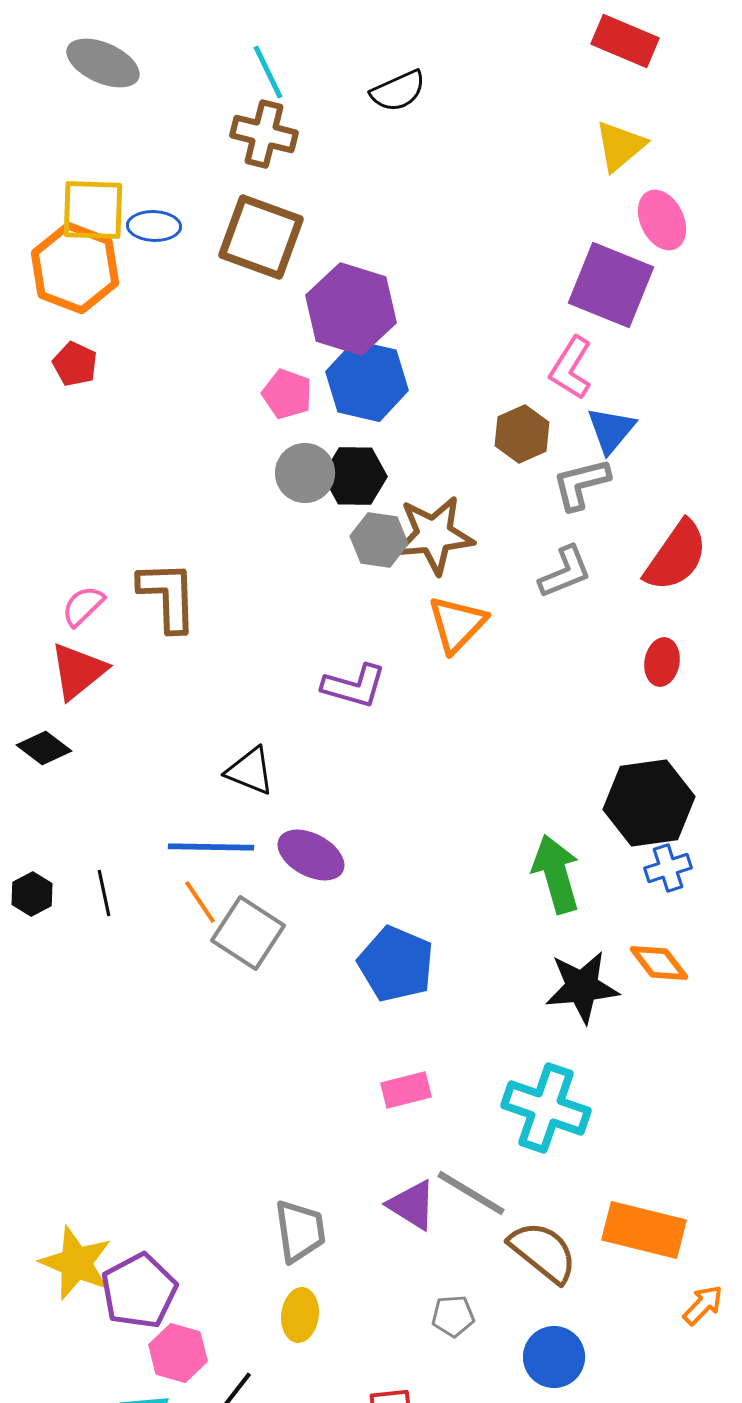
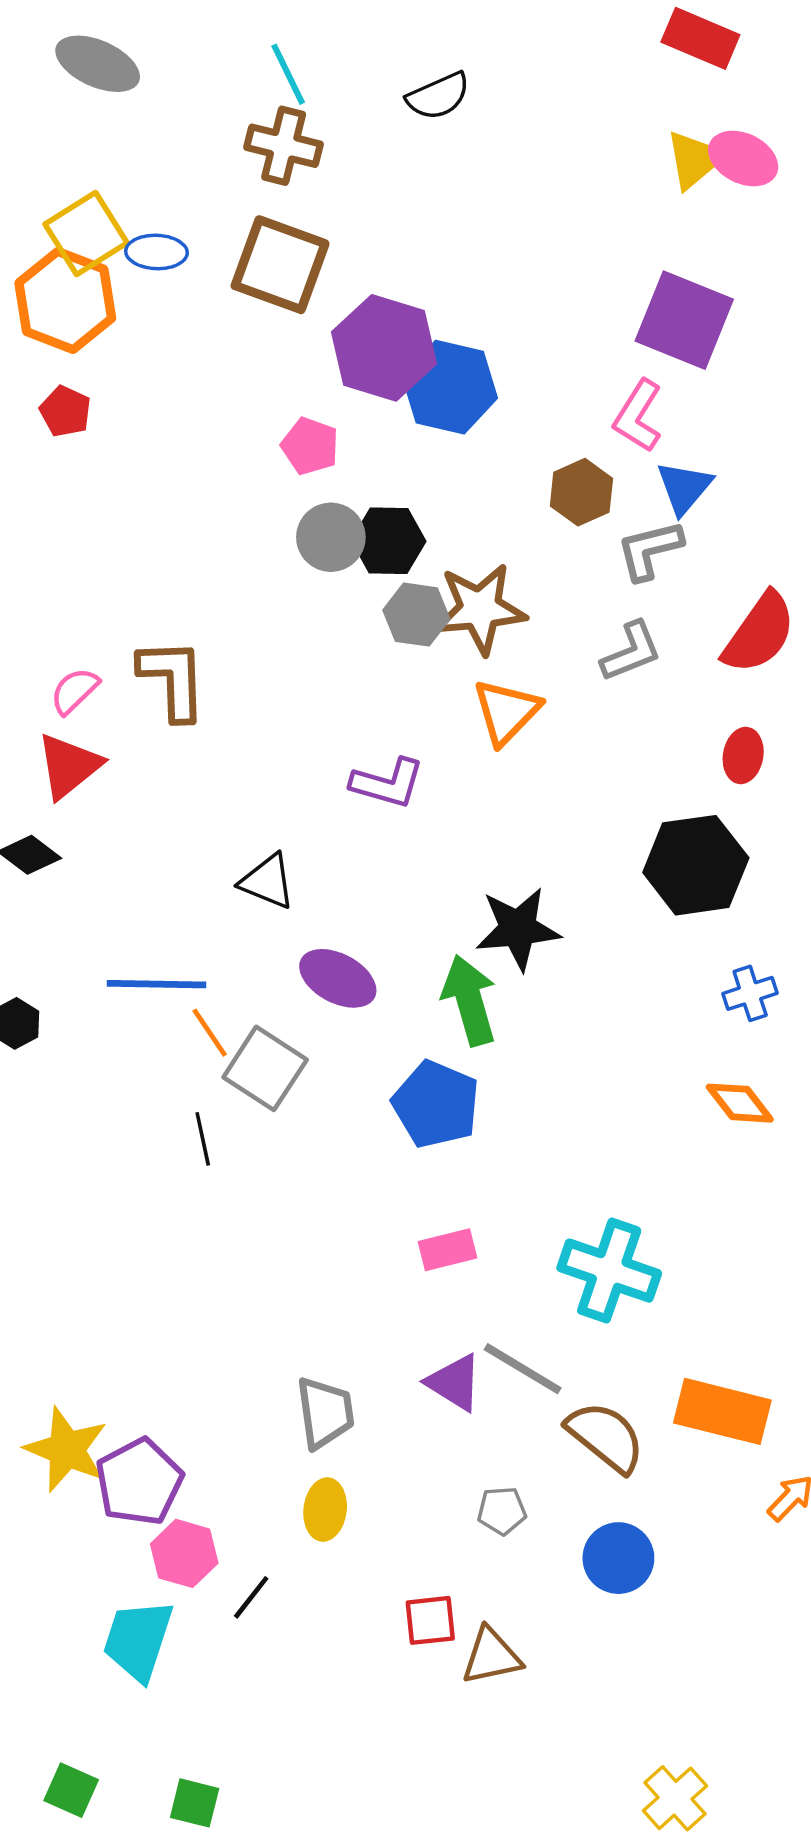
yellow square: (93, 210) -> (86, 234), turned -34
pink ellipse: (662, 220) -> (743, 158), moved, turned -38
blue hexagon: (367, 381) -> (450, 387), moved
black hexagon: (649, 803) -> (696, 865), moved
blue line: (211, 847) -> (157, 984), moved
green arrow: (556, 874) -> (469, 1000), moved
black line: (104, 893) -> (203, 1139), moved
black star: (582, 987) -> (518, 929), moved

